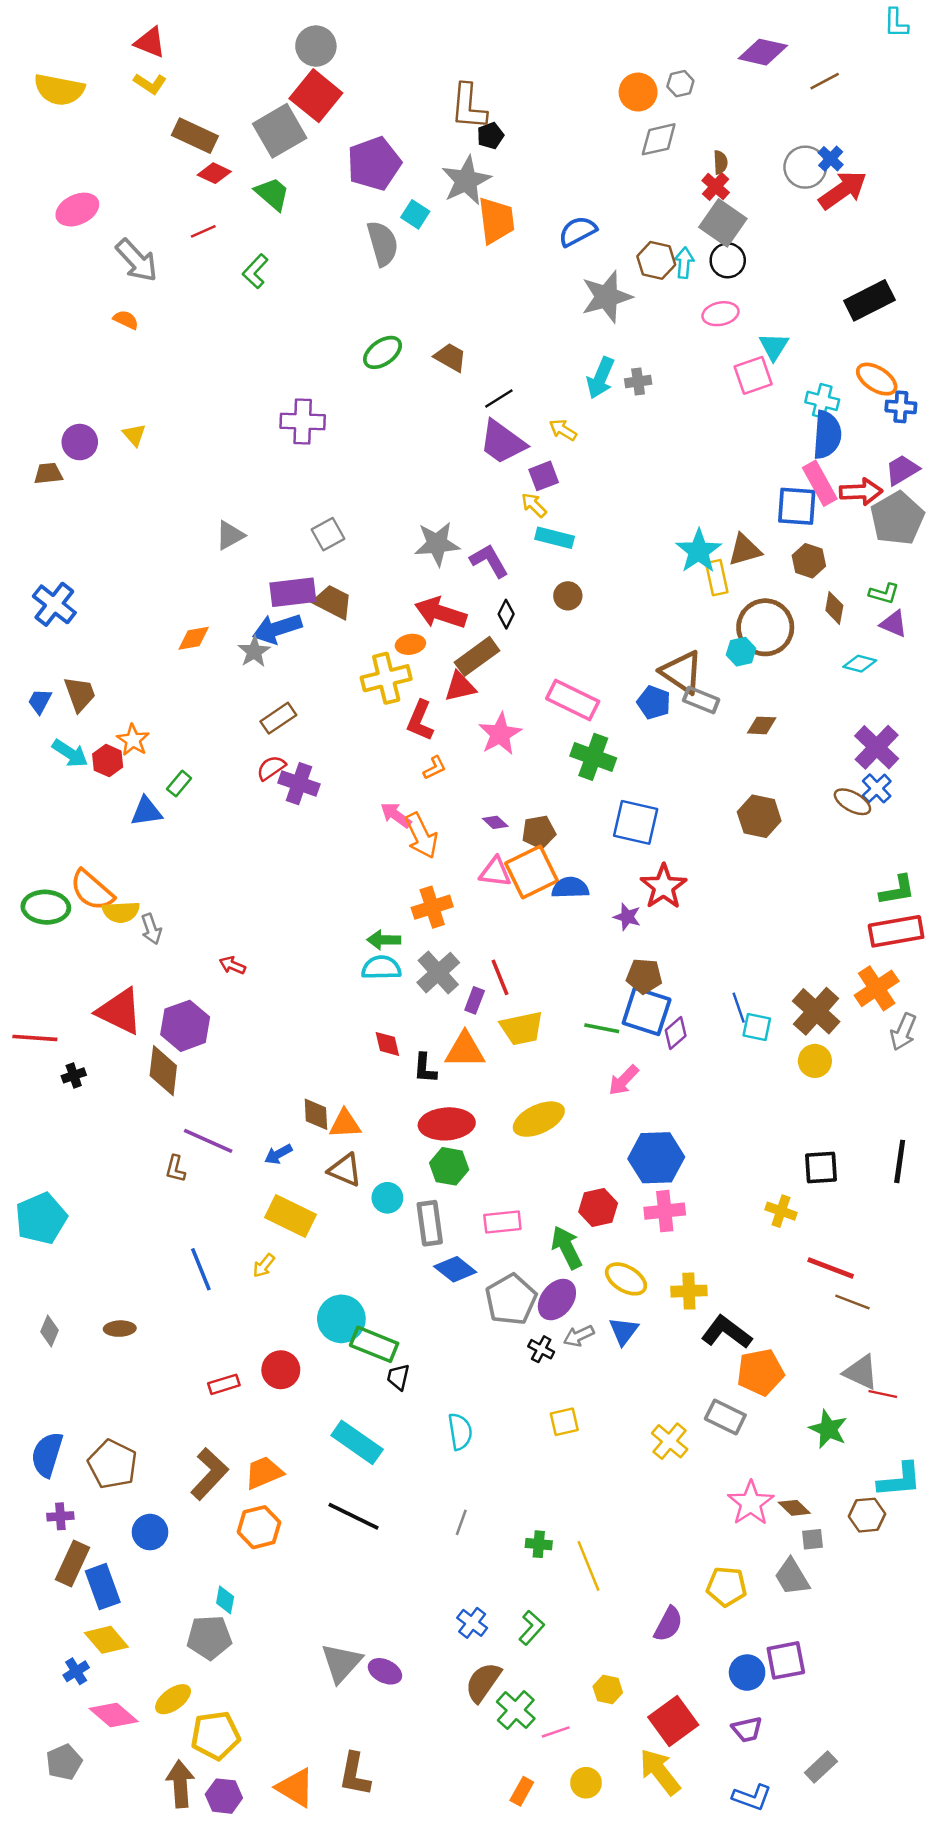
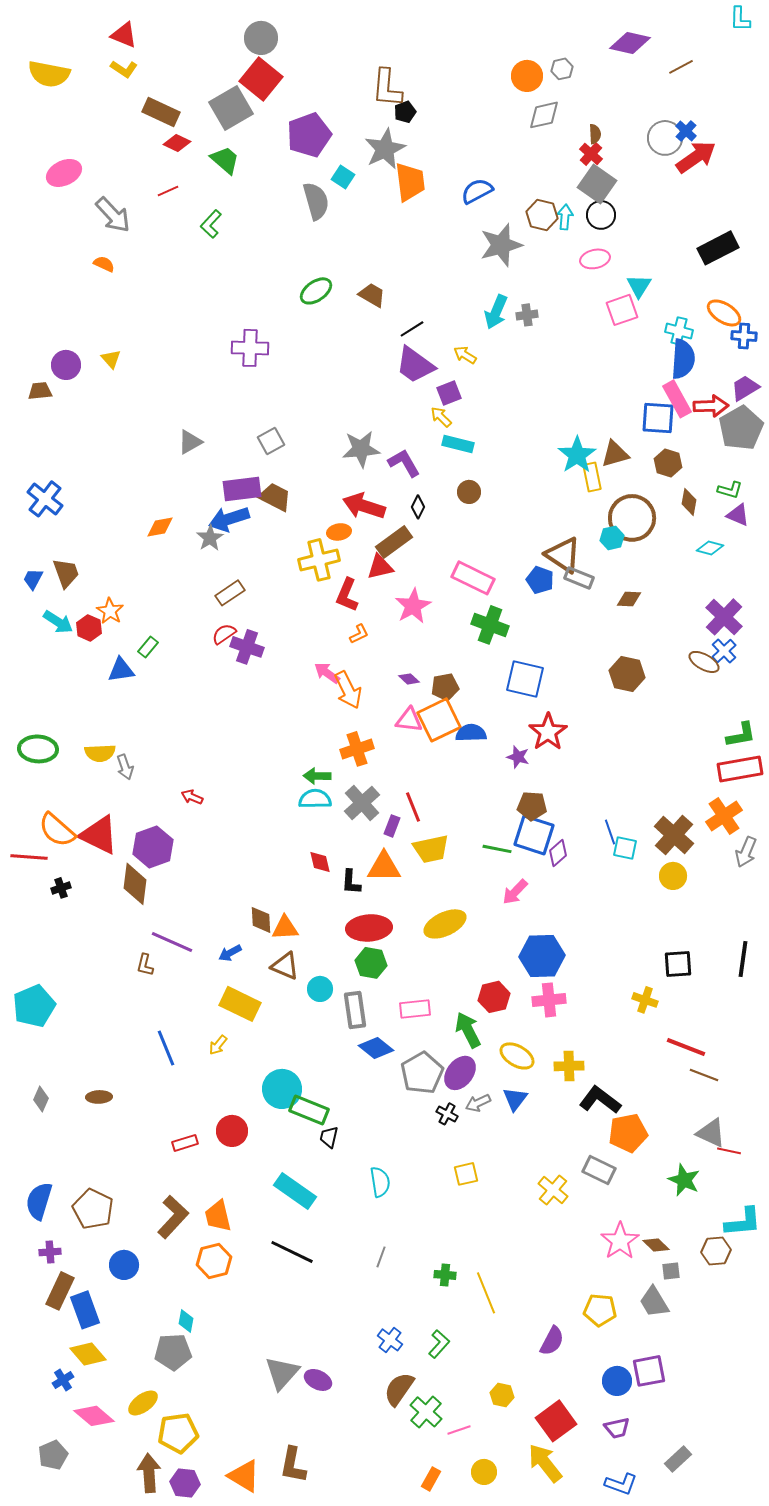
orange semicircle: (92, 890) -> (57, 830), moved
orange trapezoid: (264, 1473) -> (218, 1216), turned -80

